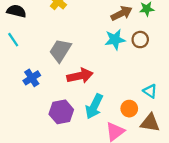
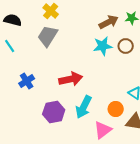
gray trapezoid: (60, 51) -> (48, 36), moved

